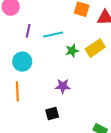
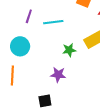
green star: (72, 51) -> (69, 50), moved

